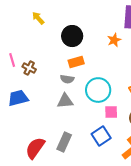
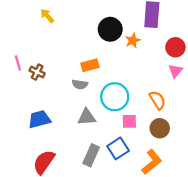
black circle: (72, 36) -> (110, 29), moved
blue trapezoid: (18, 98) -> (39, 119), moved
gray triangle: (65, 101) -> (87, 117), moved
gray rectangle: (64, 142) -> (91, 155), moved

